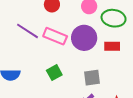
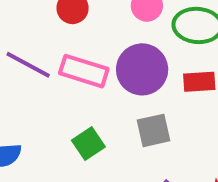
gray square: (92, 78) -> (154, 130), moved

